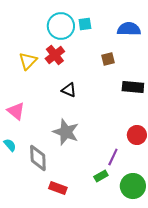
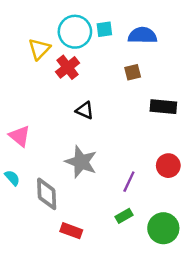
blue semicircle: (129, 29) -> (142, 35), moved
yellow triangle: (28, 61) -> (39, 49), moved
purple line: (113, 157) -> (129, 182), moved

